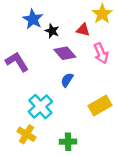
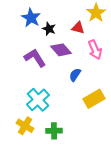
purple L-shape: (17, 62) -> (35, 58), moved
blue semicircle: (67, 80) -> (75, 75), moved
green cross: (68, 142) -> (54, 131), moved

